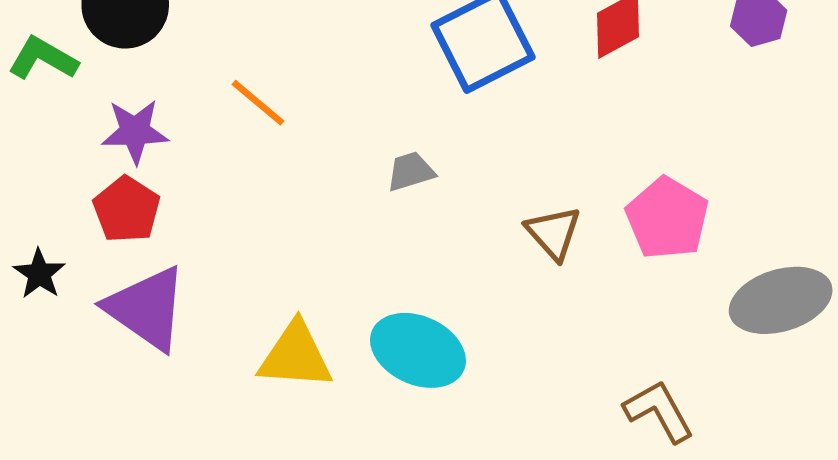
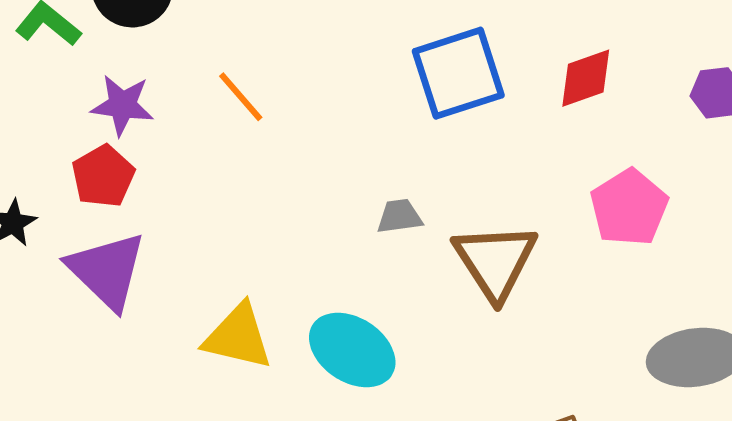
gray trapezoid: (411, 171) -> (400, 216), moved
pink pentagon: (667, 218) -> (629, 208), moved
brown triangle: (553, 233) -> (495, 261), size x1.6

